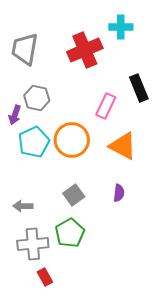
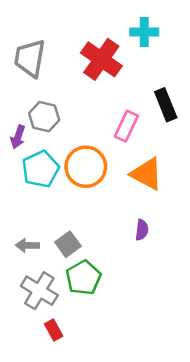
red cross: (85, 50) -> (101, 59), turned -32
gray square: (74, 195) -> (68, 244), moved
gray cross: (33, 244) -> (39, 291), turned 36

